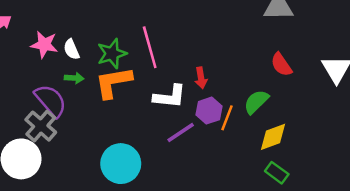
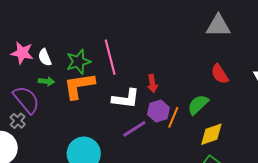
gray cross: (41, 126) -> (18, 121), size x0.6

